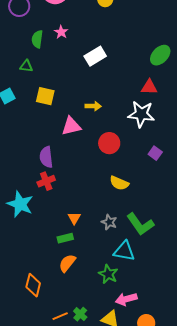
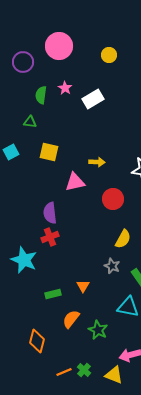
white rectangle: (95, 56) -> (93, 99), moved
yellow semicircle: (119, 183) -> (123, 239), turned -84
orange triangle: (74, 218) -> (83, 286), moved
gray star: (109, 222) -> (112, 266), moved
green rectangle: (65, 238) -> (53, 294), moved
green star: (108, 274) -> (98, 330), moved

